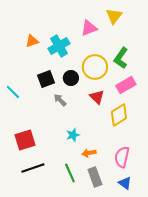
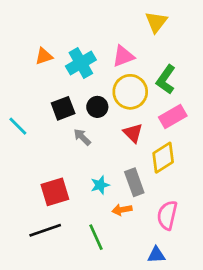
pink triangle: (89, 28) -> (123, 56), moved
red square: (25, 140) -> (55, 192), moved
gray rectangle: (95, 177) -> (134, 182), moved
blue triangle: (125, 183) -> (156, 255), moved, turned -40

